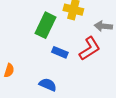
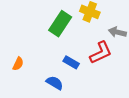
blue rectangle: (60, 52) -> (71, 62), moved

